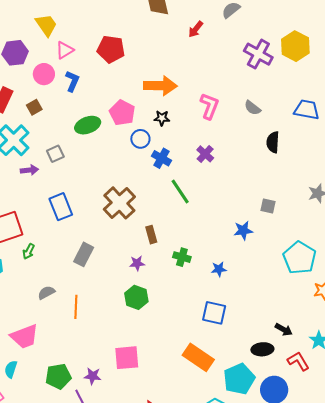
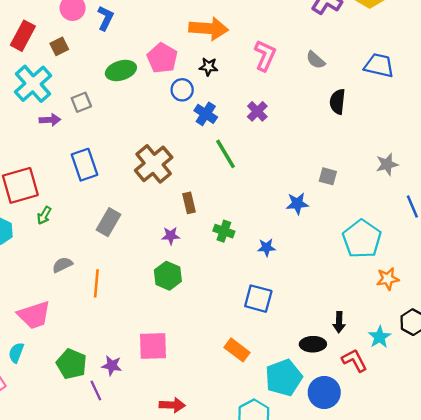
black arrow: (284, 329) -> (339, 322), turned 60
orange rectangle: (198, 357) -> (237, 350), size x0.7
green pentagon: (58, 376) -> (72, 364), turned 30

